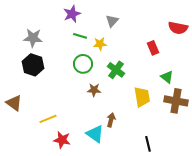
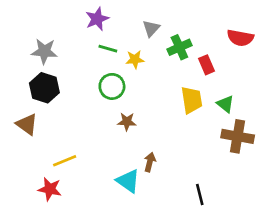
green cross: (116, 70) -> (179, 47), moved, turned 30
yellow trapezoid: (142, 97) -> (192, 100), moved
brown triangle: (14, 103) -> (27, 124), moved
red star: (62, 140) -> (50, 189), moved

